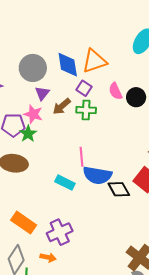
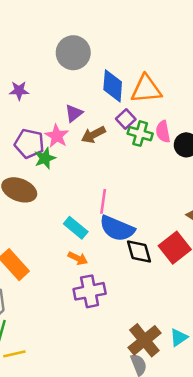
gray circle: (33, 68) -> (73, 53), moved
green cross: (86, 110) -> (140, 134), moved
purple cross: (60, 232) -> (90, 291), moved
orange arrow: (48, 257) -> (78, 258), moved

